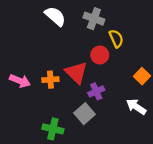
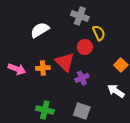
white semicircle: (55, 16) -> (40, 30), moved, turned -72
gray square: (85, 114) -> (82, 111), moved, turned -30

